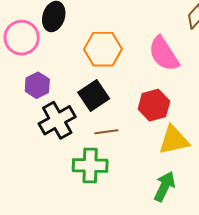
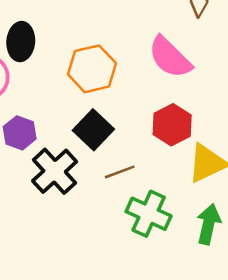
green cross: (90, 165) -> (149, 214), moved, turned 36

